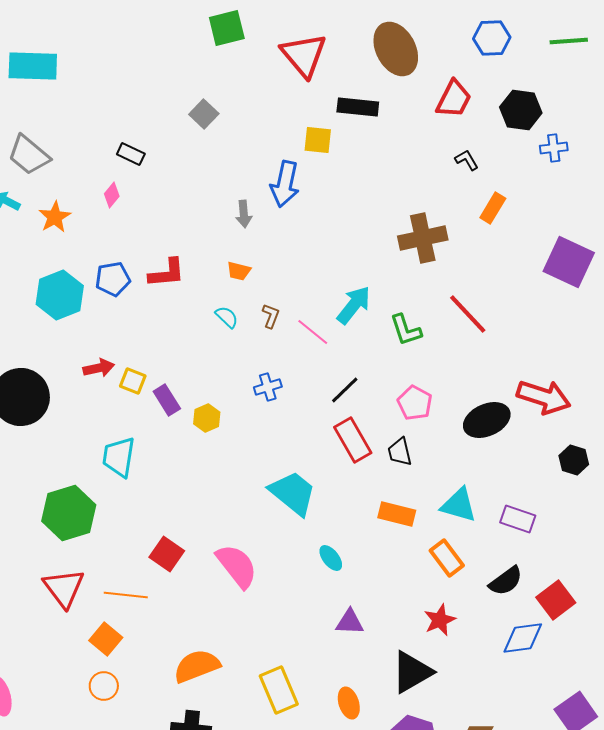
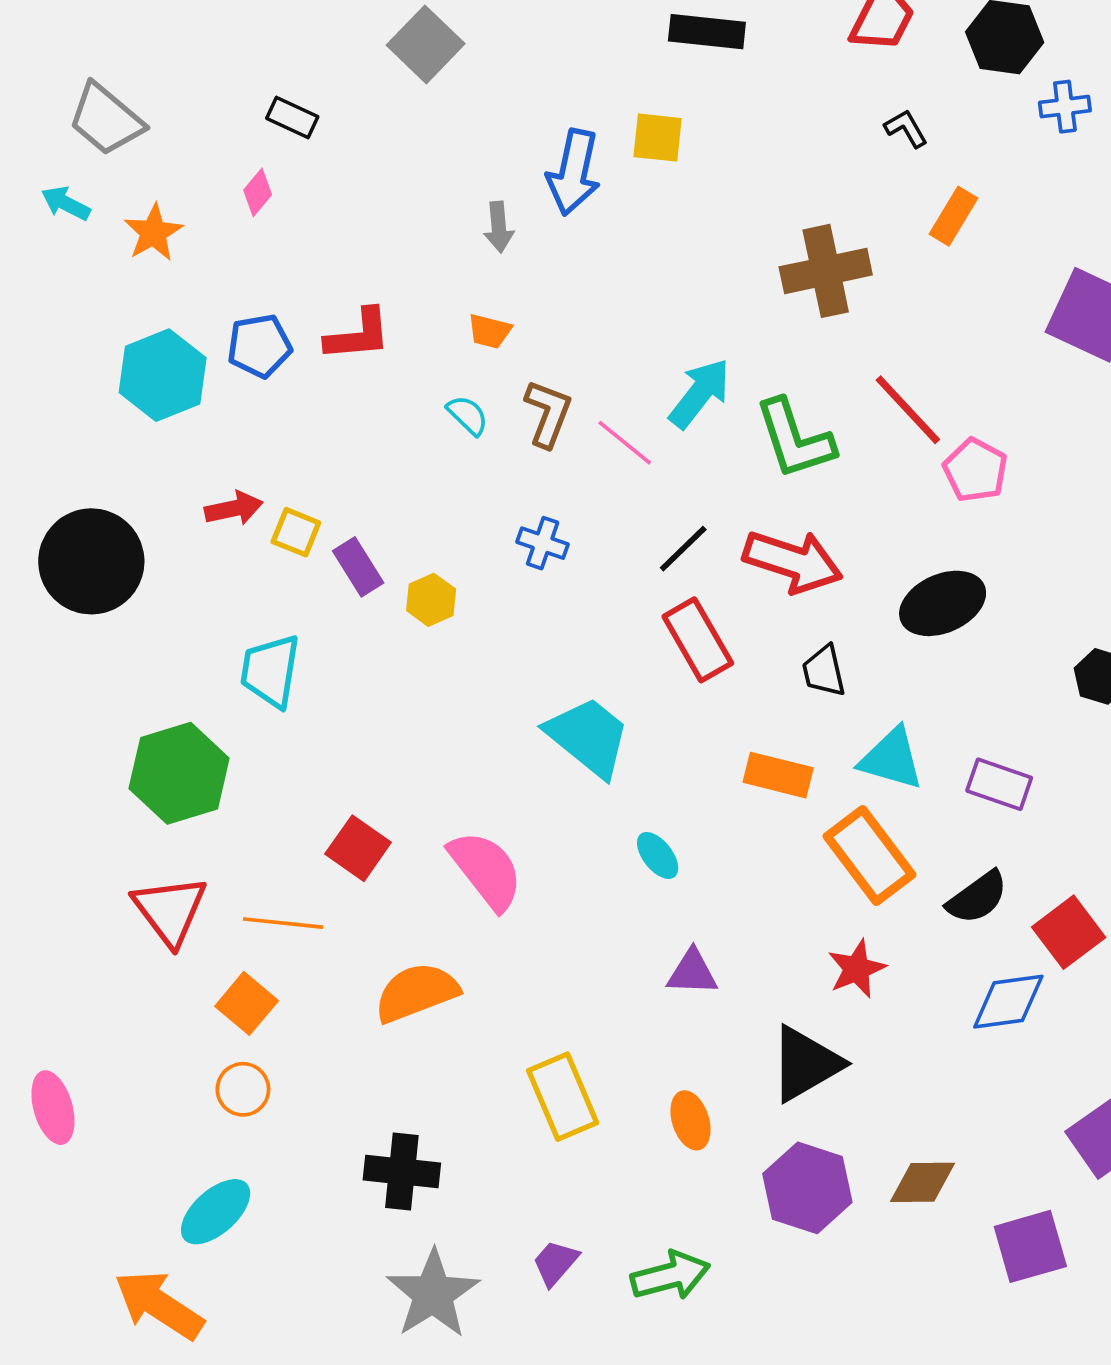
gray square: (204, 114) -> (426, 44), size x1.4
yellow square: (318, 140) -> (658, 138), moved
brown L-shape: (271, 316) -> (548, 413), size x1.5
green L-shape: (406, 330) -> (795, 439), size x1.4
blue cross: (268, 387) -> (543, 543), turned 36
red arrow: (544, 397) -> (793, 561), moved
pink pentagon: (415, 403) -> (975, 470), moved
black trapezoid: (400, 452) -> (824, 671), moved
orange rectangle: (447, 558) -> (870, 855), size x1.4
orange semicircle: (197, 666) -> (416, 992), moved

